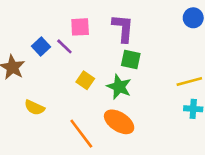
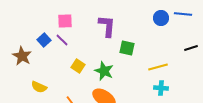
pink square: (80, 27) -> (65, 21), moved
green square: (131, 59) -> (127, 48), moved

